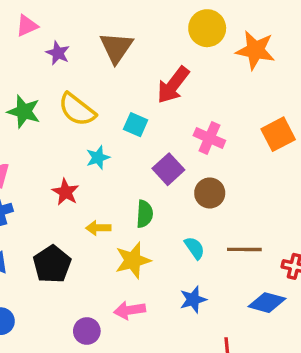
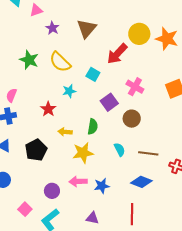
yellow circle: (207, 28) -> (139, 34), moved
blue star: (193, 300) -> (102, 186), moved
blue diamond: (267, 303) -> (141, 182), moved

